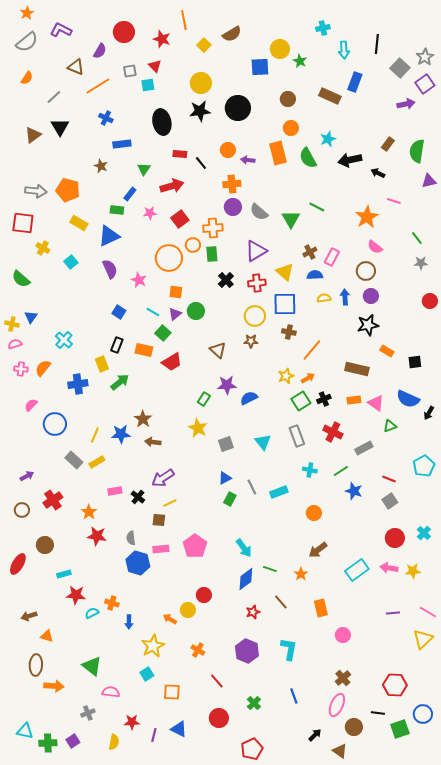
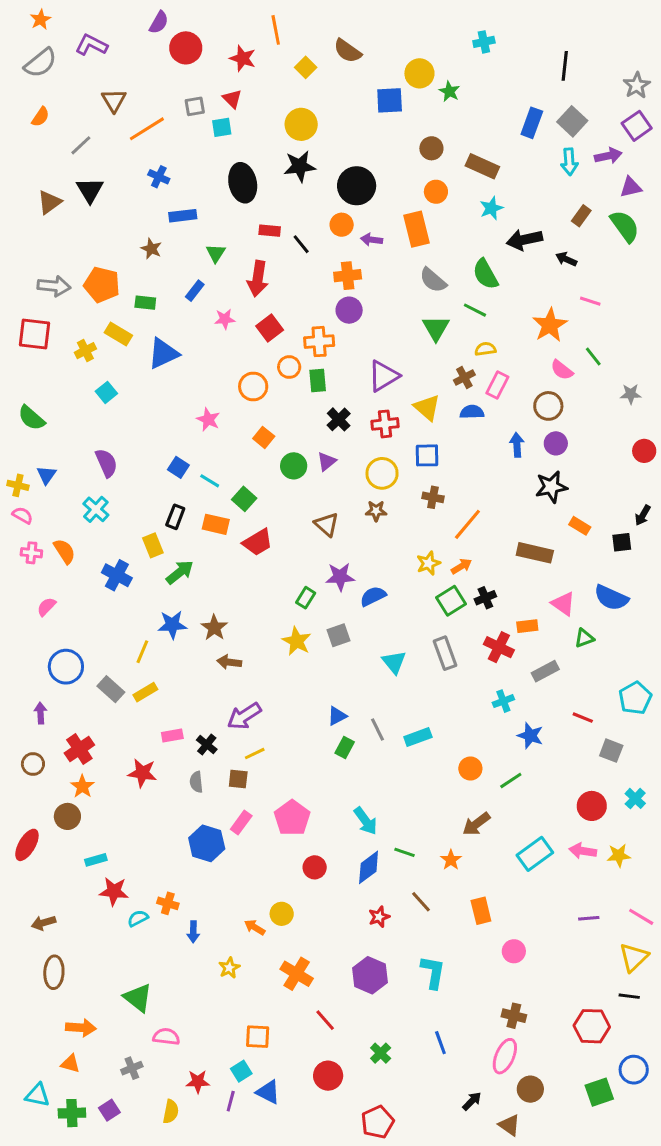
brown semicircle: (232, 34) -> (348, 51), turned 66
cyan arrow: (344, 50) -> (569, 162), moved
purple semicircle: (100, 51) -> (159, 22), moved
brown triangle: (76, 67) -> (114, 100), turned 36
gray square: (400, 68) -> (572, 121), moved
brown rectangle: (330, 96) -> (482, 166), moved
black circle: (238, 108) -> (357, 186), moved
green semicircle: (417, 151) -> (625, 226), turned 135
green semicircle: (308, 158) -> (485, 274), moved
purple triangle: (429, 181) -> (631, 187), moved
red arrow: (172, 186) -> (258, 279), turned 115
green rectangle: (117, 210) -> (145, 303), moved
gray semicircle: (259, 212) -> (433, 280), moved
green line: (417, 238) -> (593, 357), moved
yellow cross: (43, 248) -> (85, 351), moved, turned 32
orange circle: (169, 258) -> (253, 386), size x0.7
purple semicircle: (110, 269) -> (106, 463), moved
orange square: (176, 292) -> (264, 437), turned 32
yellow semicircle: (324, 298) -> (485, 349), moved
blue square: (285, 304) -> (427, 455), size x0.7
cyan line: (153, 312) -> (210, 481), moved
purple triangle: (175, 314) -> (327, 461), moved
pink semicircle: (15, 344) -> (22, 515), turned 48
orange semicircle: (43, 368) -> (64, 551), turned 108
blue cross: (78, 384) -> (117, 575), turned 36
orange rectangle: (354, 400) -> (527, 626), moved
black arrow: (429, 413) -> (643, 515), moved
blue circle: (55, 424) -> (66, 667), moved
blue star: (121, 434) -> (172, 625), moved
gray square: (226, 444) -> (339, 635), moved
cyan cross: (310, 470) -> (503, 701), moved, turned -32
green line: (341, 471) -> (511, 780), moved
purple arrow: (27, 476) -> (40, 713), turned -64
gray square: (390, 501) -> (611, 751), moved, turned -35
orange star: (89, 512) -> (82, 786), moved
red star: (97, 536) -> (142, 773), moved
gray semicircle: (131, 538) -> (196, 782), moved
pink rectangle: (161, 549) -> (241, 822), turned -49
red circle: (204, 595) -> (315, 867), moved
orange triangle: (47, 636) -> (70, 1064), moved
yellow star: (153, 646) -> (229, 968), size x0.6
orange cross: (198, 650) -> (297, 974), size x1.5
brown ellipse: (36, 665) -> (54, 972), moved
cyan square: (147, 674) -> (241, 1071), moved
brown cross: (343, 678) -> (514, 1016), turned -35
black line: (378, 713) -> (629, 996), moved

